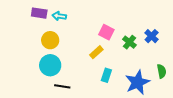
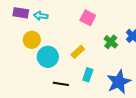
pink square: (106, 32) -> (88, 18), moved
cyan circle: (50, 65) -> (48, 57), moved
black line: (62, 86) -> (61, 84), moved

